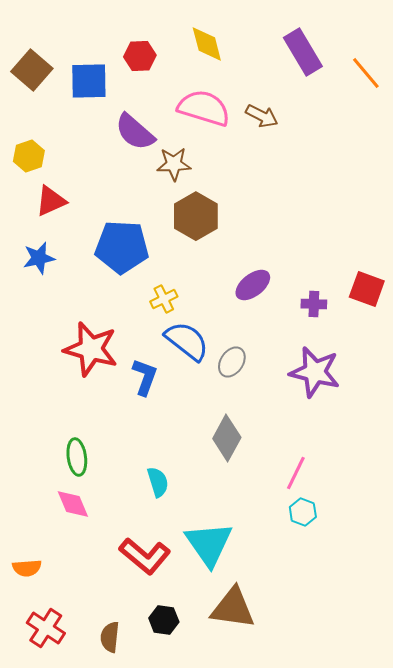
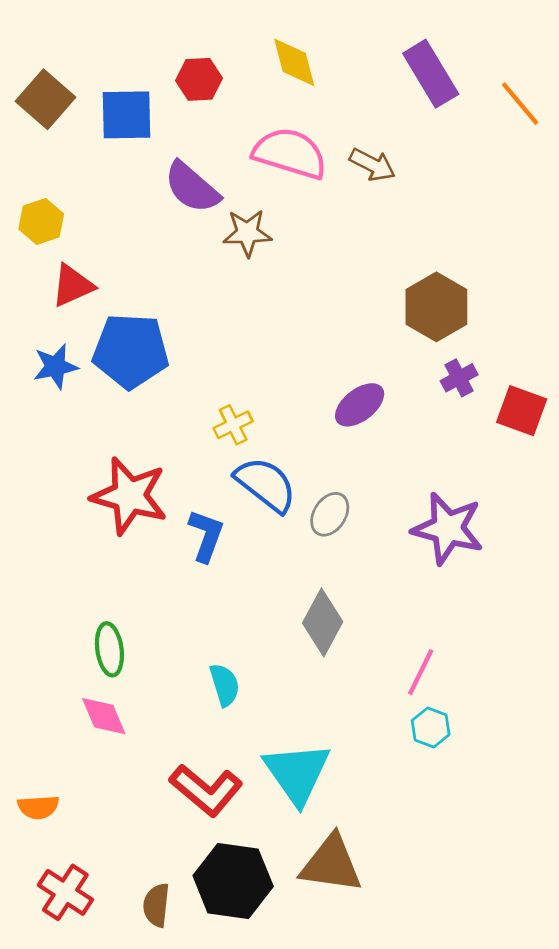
brown hexagon: (196, 216) -> (436, 307), moved
blue pentagon: (122, 247) -> (131, 351), moved
purple cross: (314, 304) -> (459, 378), moved, turned -30
black hexagon: (164, 620) -> (233, 881), size x1.8

